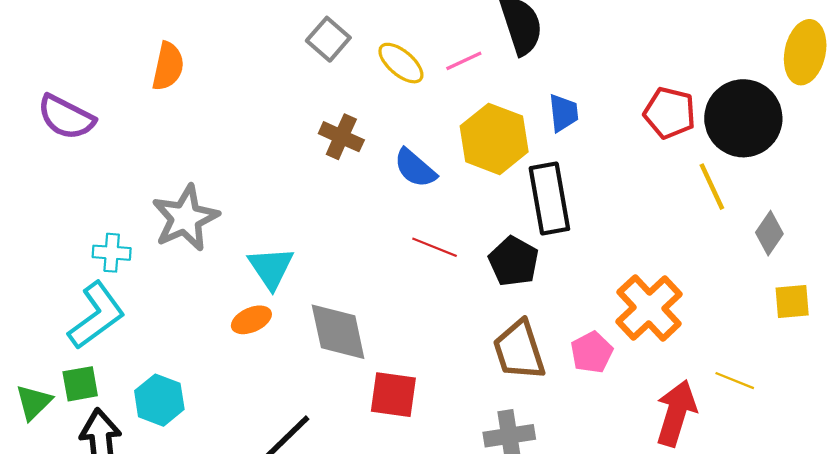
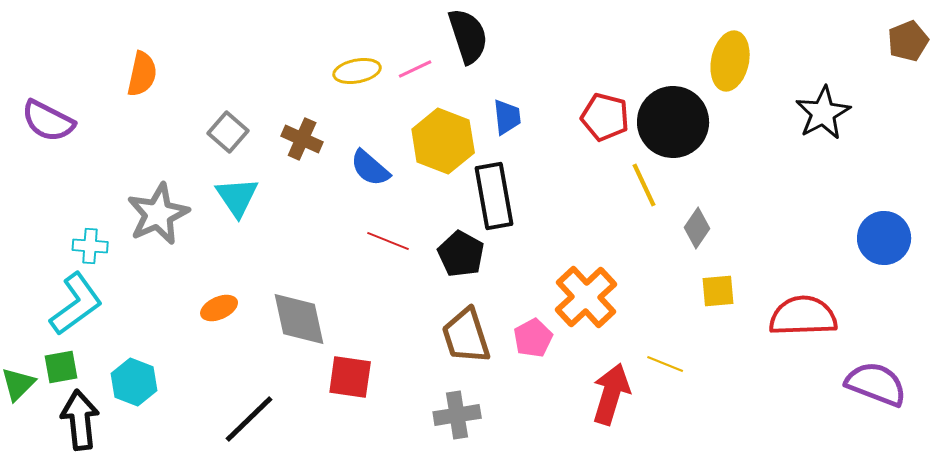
gray square: (328, 39) -> (228, 132), moved
yellow ellipse: (401, 63) -> (357, 71), turned -51
cyan triangle: (271, 268) -> (237, 197), moved

